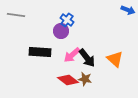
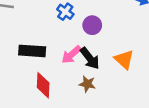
purple circle: (61, 31) -> (92, 25), moved
red diamond: (68, 80) -> (43, 85), moved, turned 55

